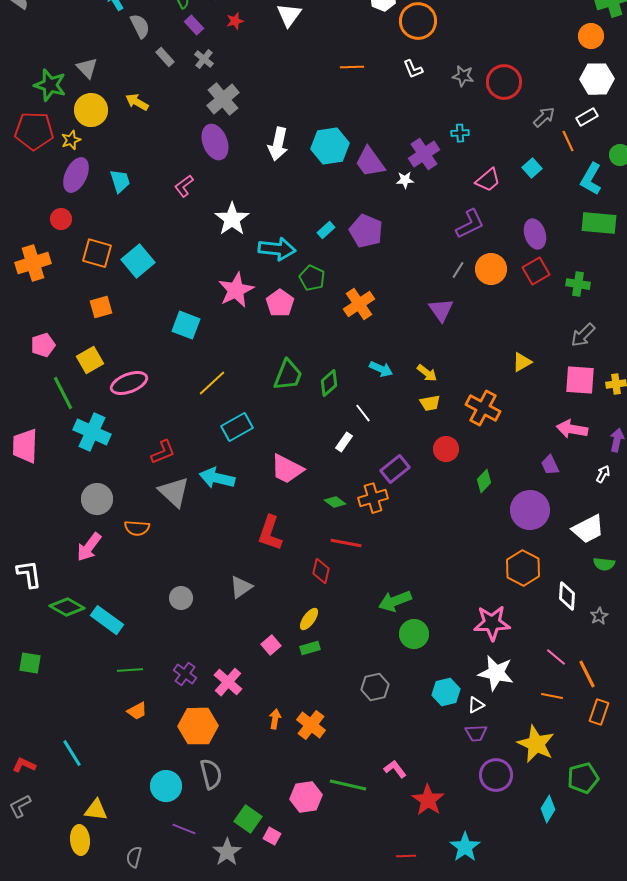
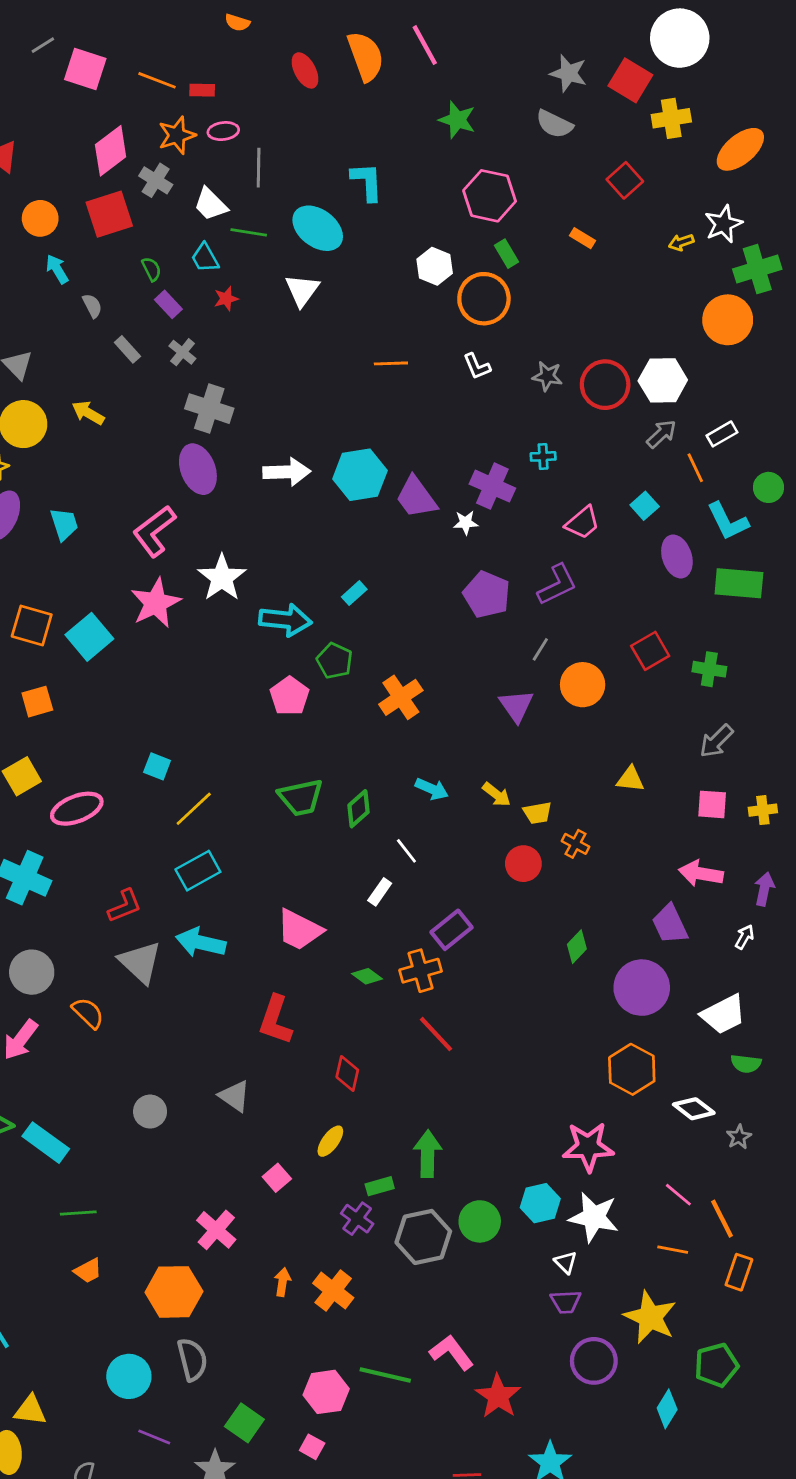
gray semicircle: (140, 26) -> (92, 306), size x0.7
orange circle: (591, 36) -> (728, 320), size x1.4
white hexagon: (597, 79) -> (663, 380), moved
gray cross: (223, 99) -> (209, 409), turned -32
white arrow: (278, 144) -> (287, 472), turned -104
purple cross: (424, 154) -> (492, 486), turned -32
cyan L-shape: (591, 179) -> (728, 521), turned -56
pink L-shape: (184, 186) -> (154, 531), size x1.6
purple pentagon: (366, 231) -> (487, 595), moved
purple ellipse: (535, 234) -> (677, 556), moved
orange circle: (491, 269) -> (583, 685), moved
pink star: (236, 290) -> (156, 603), moved
cyan square: (186, 325) -> (157, 766), moved, size x0.7
yellow triangle: (522, 362) -> (630, 779), turned 35
green trapezoid: (288, 375) -> (301, 797), turned 56
pink square: (580, 380) -> (712, 804), size x0.7
yellow trapezoid: (430, 403) -> (537, 813), moved
orange cross: (483, 408) -> (575, 844), size x0.6
cyan rectangle: (237, 427) -> (198, 871), moved
red circle: (446, 449) -> (523, 864), moved
purple trapezoid: (550, 465) -> (670, 924), size x1.4
orange semicircle: (137, 528) -> (88, 1013), turned -140
red line: (346, 543) -> (436, 1034), moved, turned 36
gray triangle: (241, 587) -> (235, 1096), turned -50
white diamond: (567, 596) -> (694, 1109), turned -56
green arrow: (395, 601) -> (428, 1154), moved, turned 112
green circle: (414, 634) -> (480, 1221), moved
green rectangle: (310, 648) -> (380, 1186), moved
purple cross: (185, 674) -> (357, 1219), moved
gray hexagon: (375, 687) -> (423, 1237), size x1.4
cyan hexagon: (446, 692) -> (540, 1203), moved
white triangle: (476, 705) -> (566, 1262), turned -48
pink L-shape: (395, 769) -> (452, 1352), size x1.4
pink square: (272, 836) -> (312, 1447), moved

